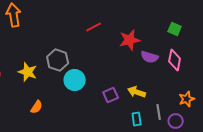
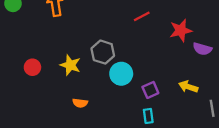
purple square: (111, 95) -> (150, 90), moved
orange semicircle: (37, 107) -> (80, 103), turned 64
cyan rectangle: (137, 119) -> (148, 116), moved

